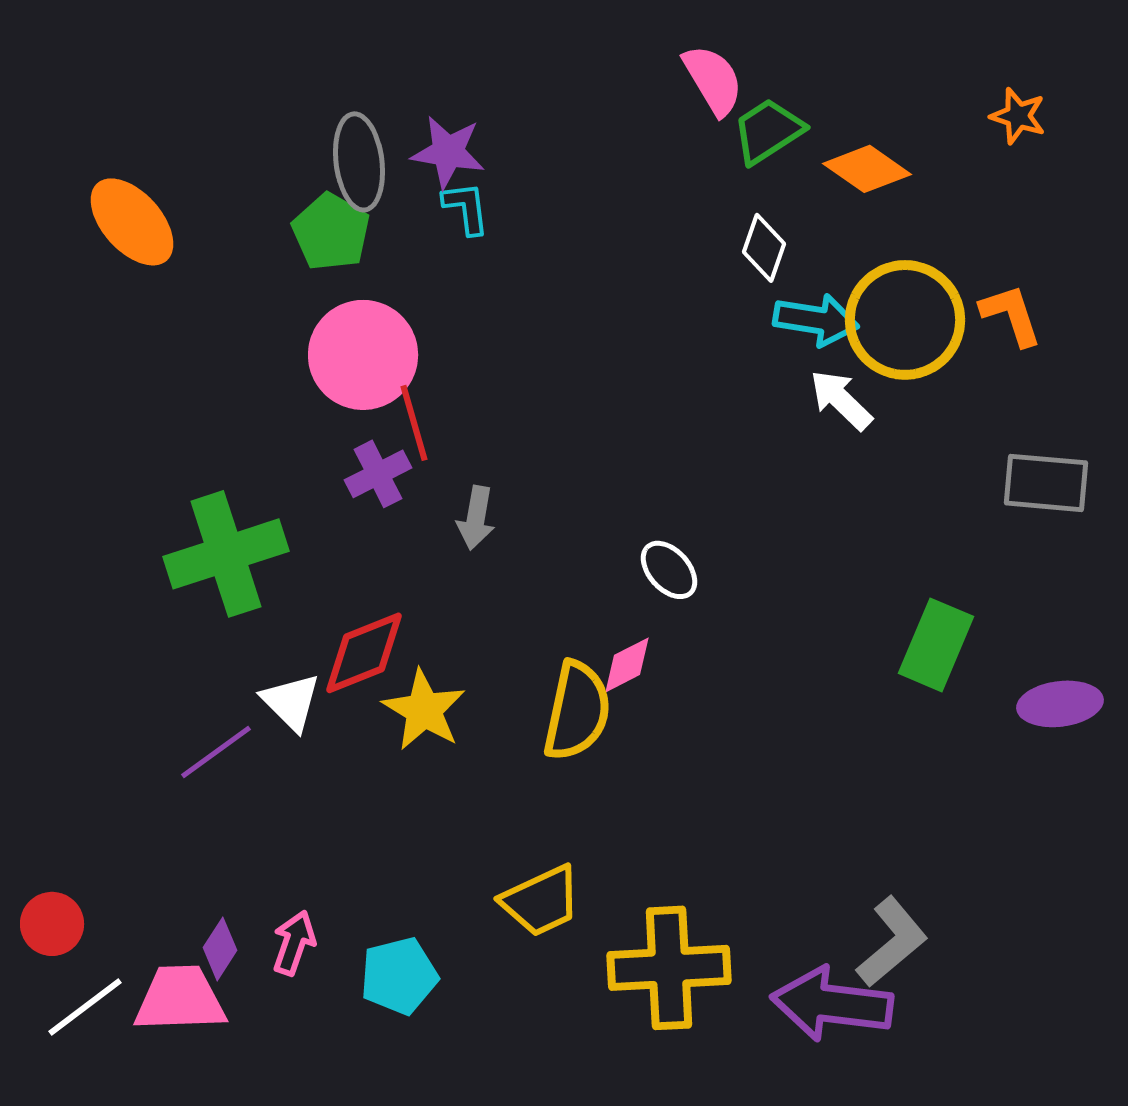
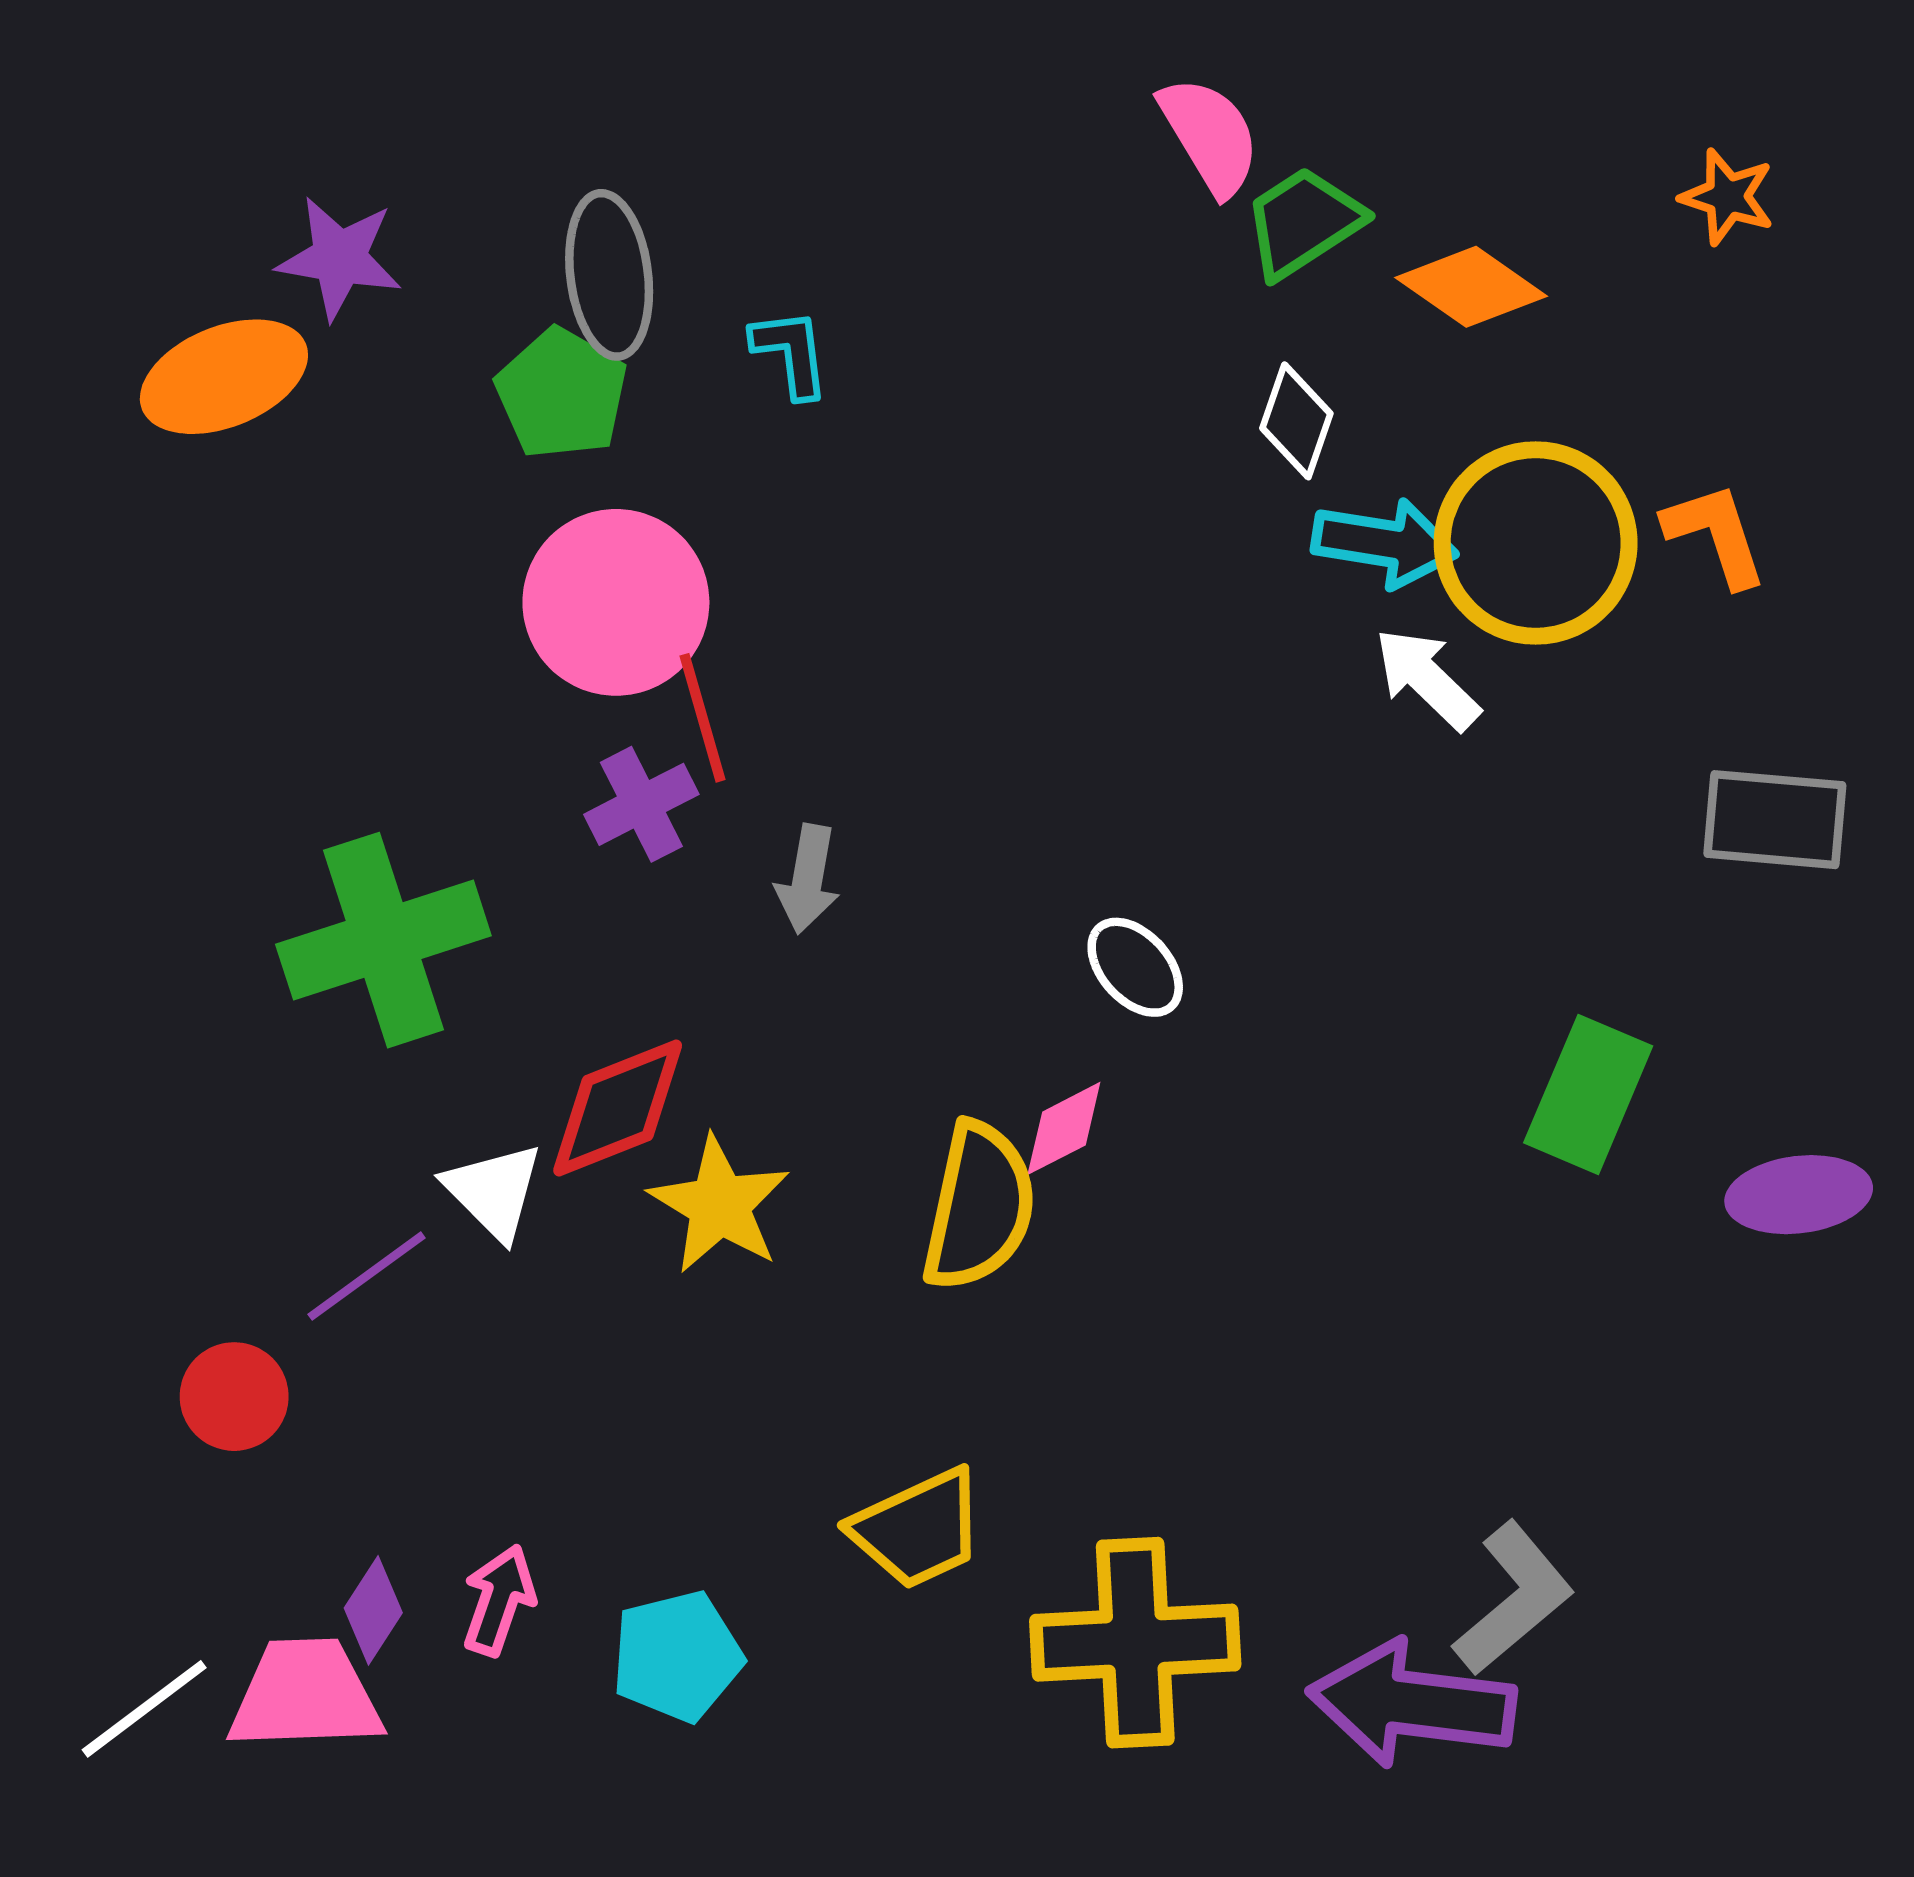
purple star: (448, 152) -> (339, 258), moved
orange ellipse: (132, 222) -> (224, 377), turned -70
red circle: (52, 924) -> (234, 1397), moved

